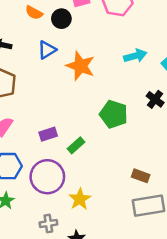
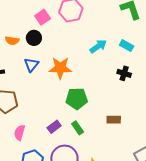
green pentagon: (114, 114) -> (77, 99), moved
green rectangle: (76, 145) -> (78, 128), turned -64
brown rectangle: (141, 176) -> (114, 120), moved

